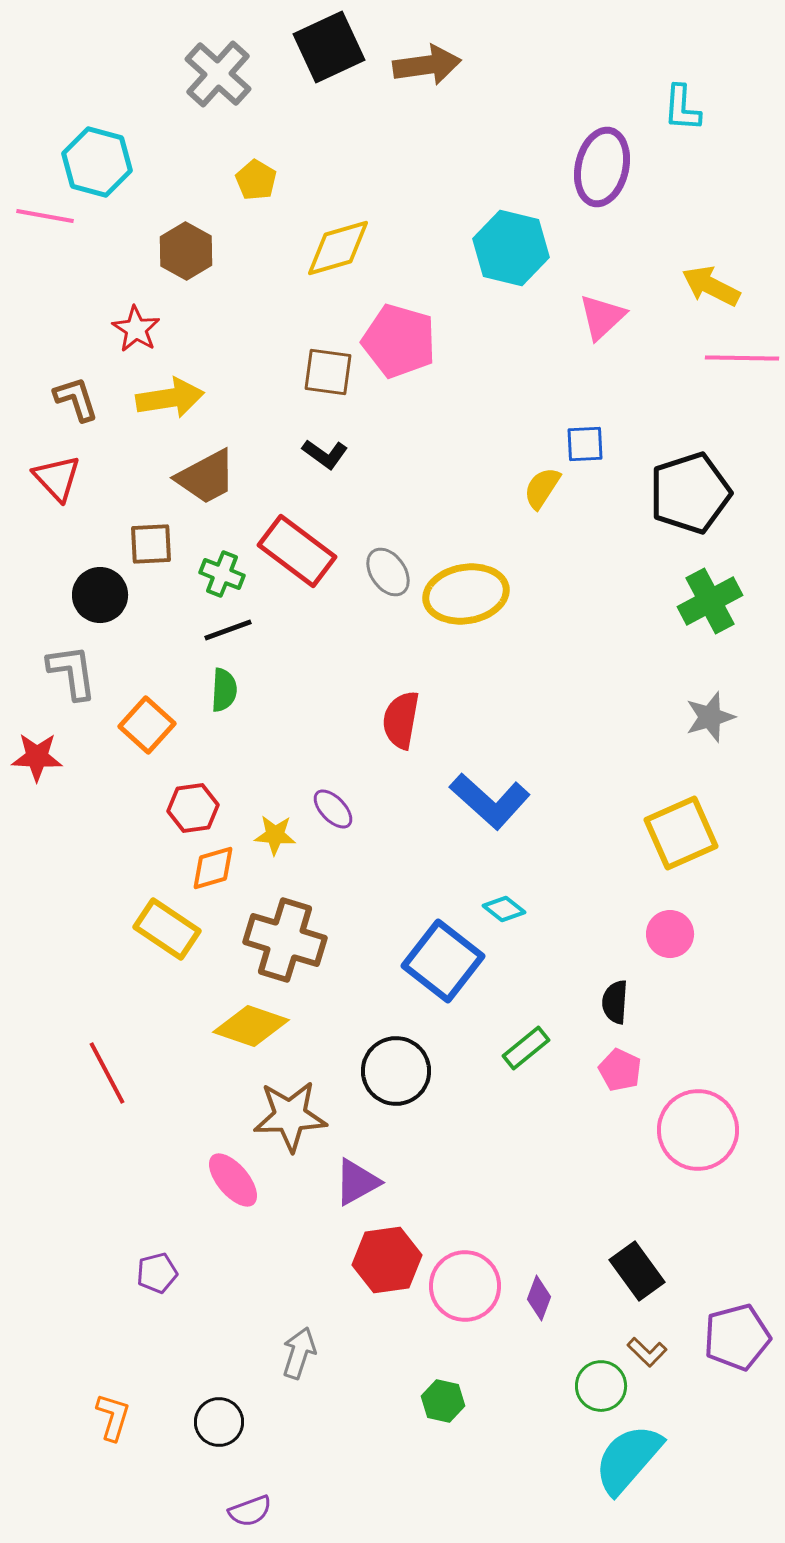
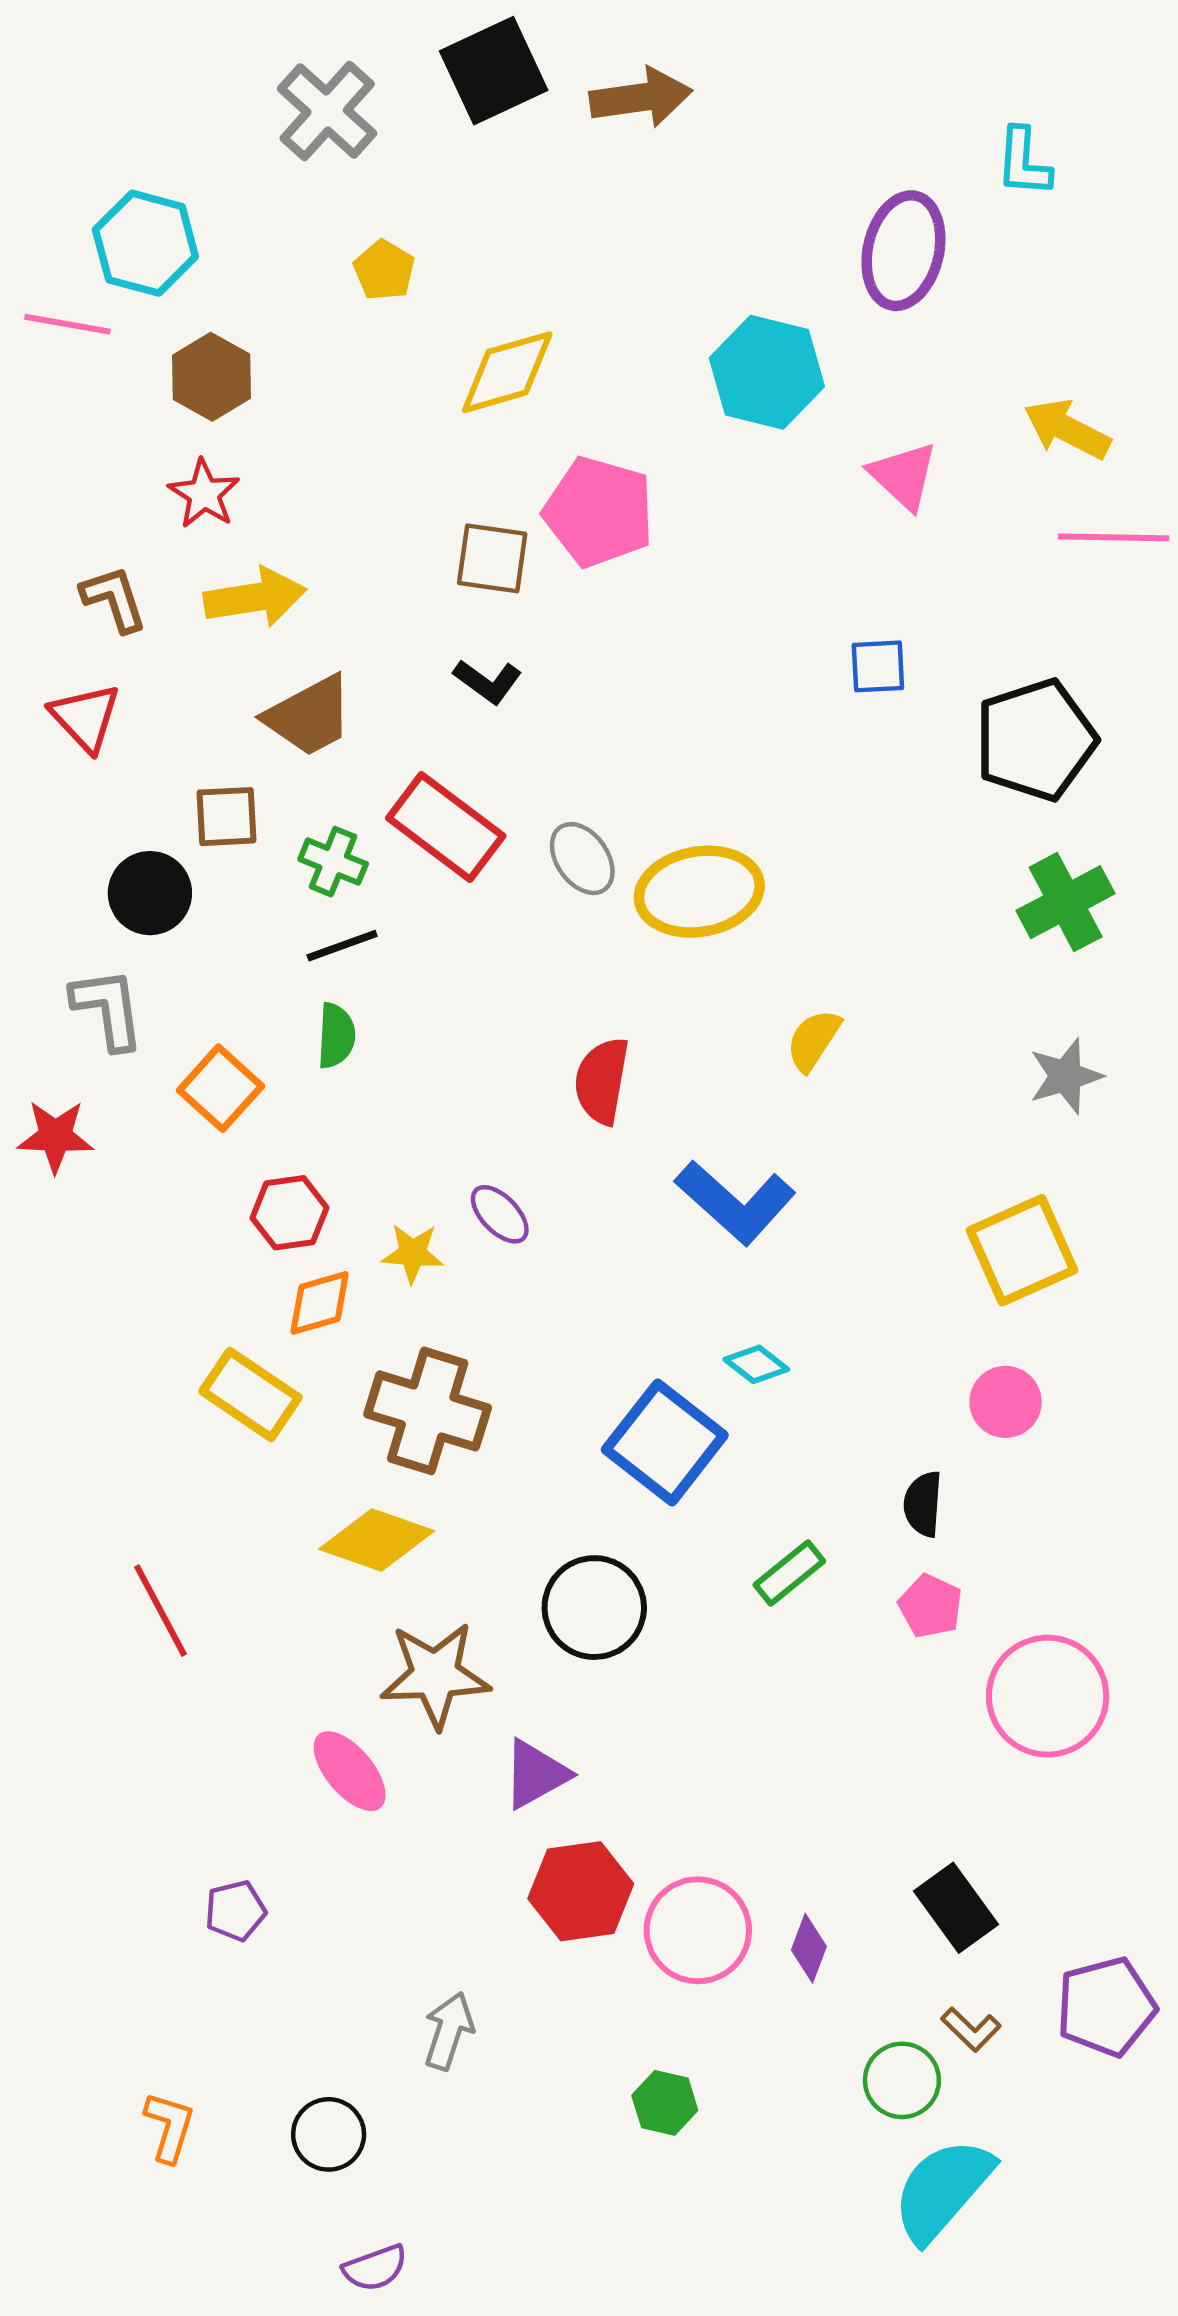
brown hexagon: (186, 251) -> (211, 377), moved
pink triangle: (602, 317) -> (903, 476), turned -34
yellow semicircle: (542, 488) -> (813, 1040), moved

